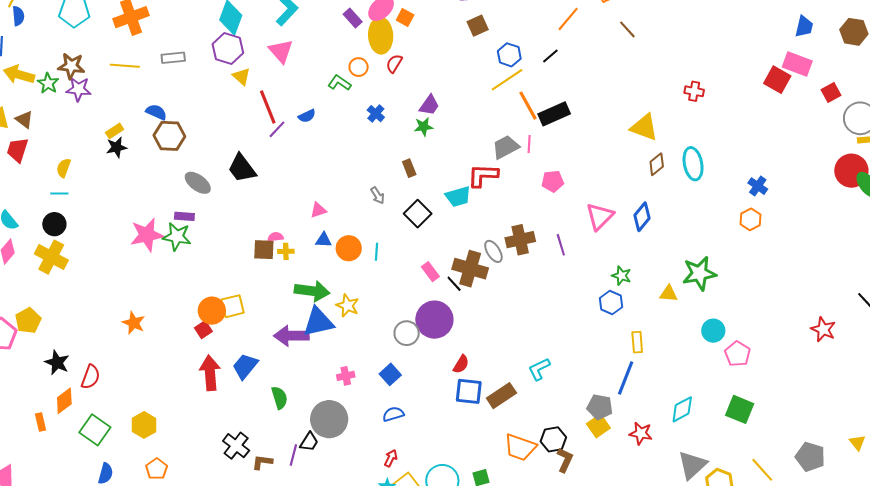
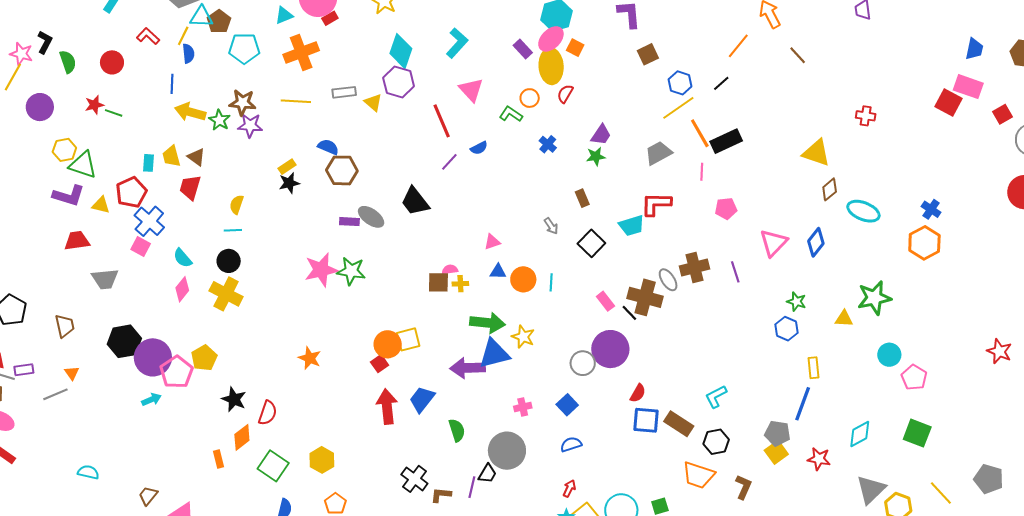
pink triangle: (281, 51) -> (471, 90), moved
yellow triangle: (241, 76) -> (373, 102), moved
red line: (268, 107) -> (442, 121), moved
gray trapezoid: (506, 147) -> (658, 153), moved
cyan ellipse: (693, 164) -> (863, 211), moved, turned -56
purple rectangle: (184, 216) -> (349, 222), moved
orange hexagon: (751, 219) -> (924, 243), size x1.5
brown rectangle: (501, 396) -> (679, 424), turned 68
black hexagon: (553, 439) -> (716, 442), moved

